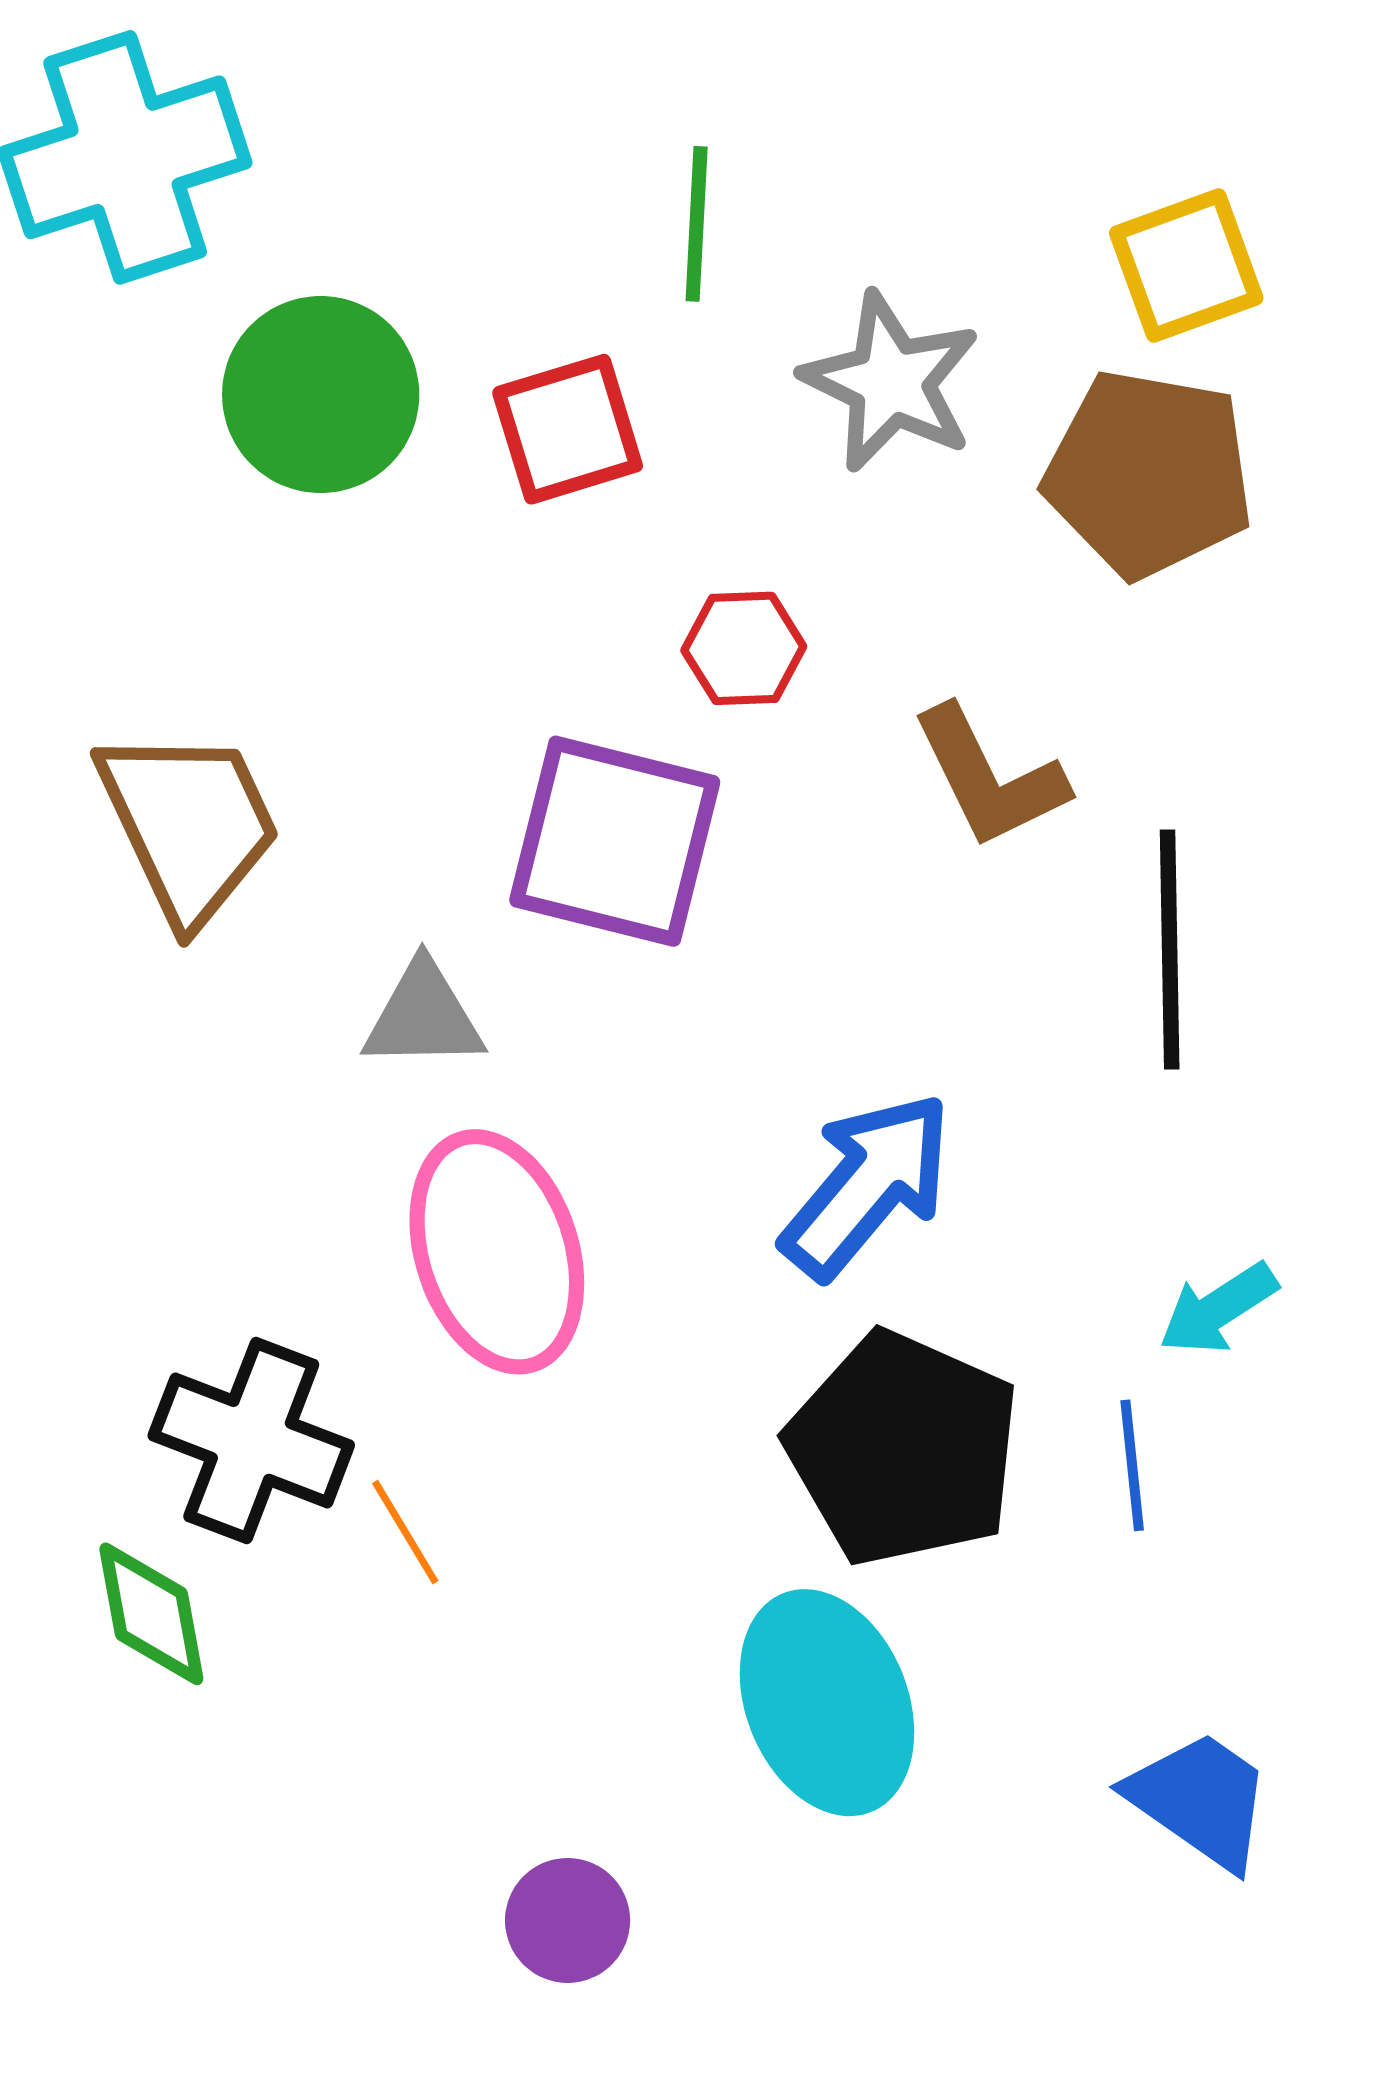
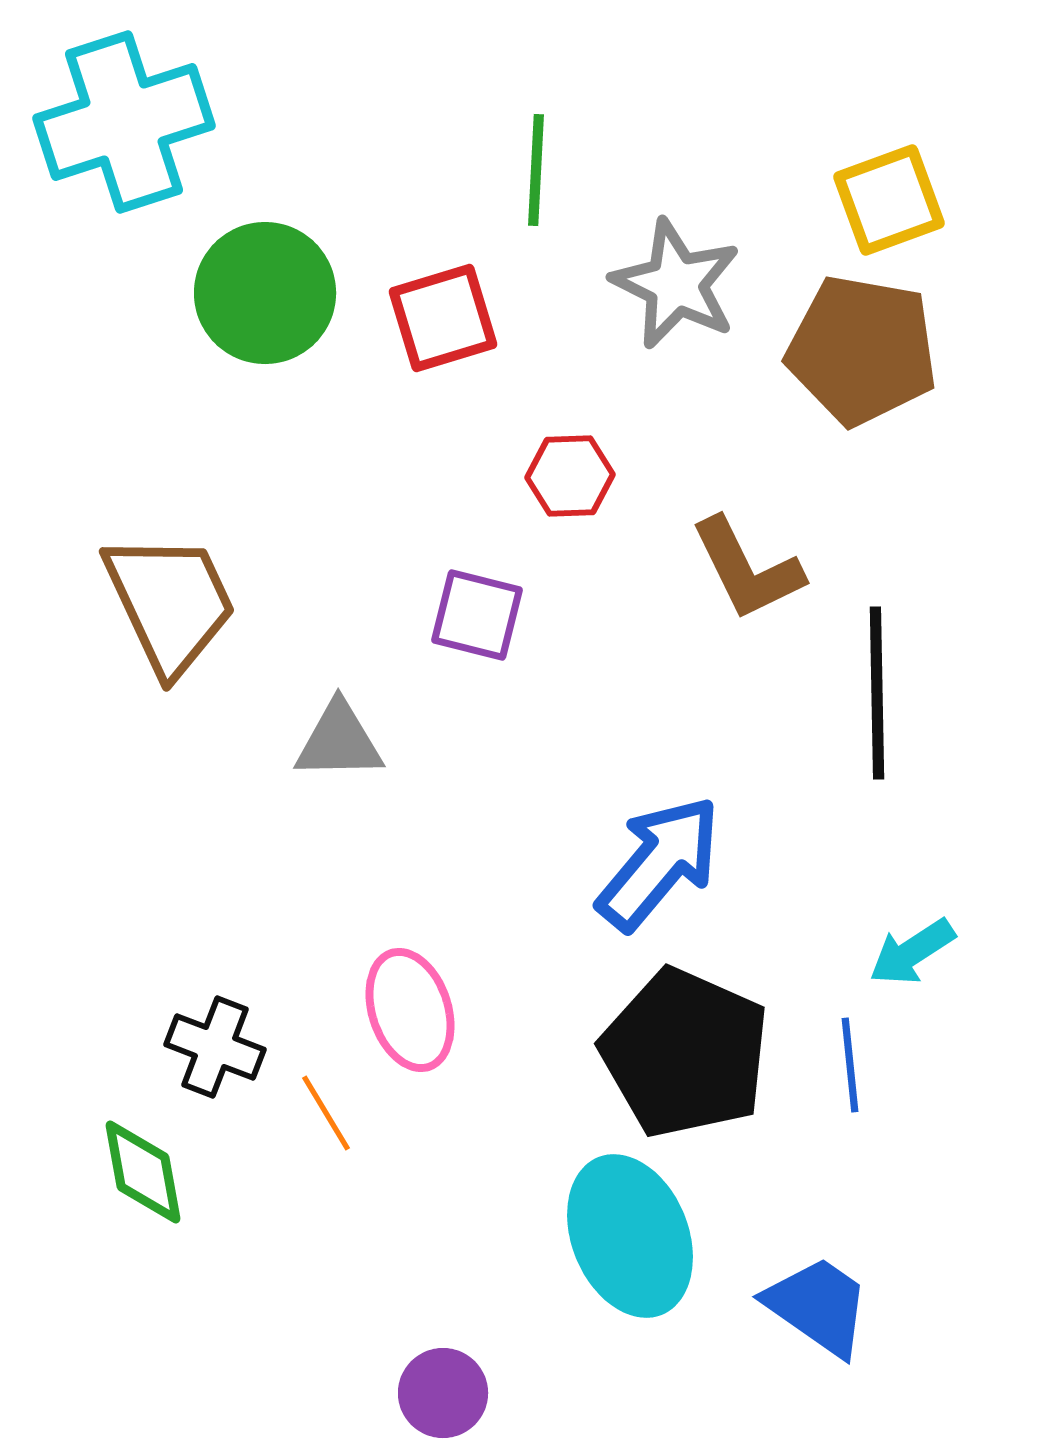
purple square: (615, 841) -> (477, 615), size x0.6
pink ellipse: (497, 1252) -> (410, 1010), moved, size x0.7
black cross: (251, 1440) -> (215, 1047), size x0.7
blue trapezoid: (1200, 1800) -> (818, 1306), moved

